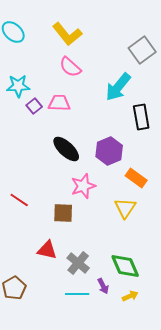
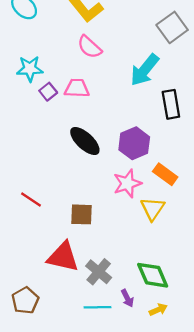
pink star: (83, 186) -> (127, 183), moved
red triangle: (47, 250) -> (63, 257), size x1.4

